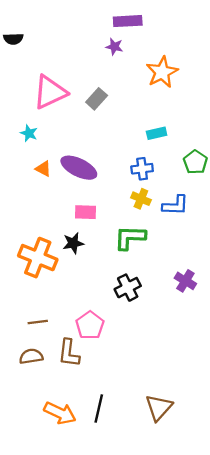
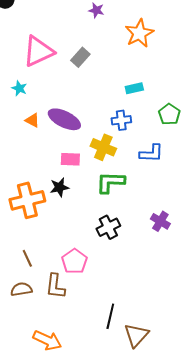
yellow cross: (141, 199) -> (103, 147), moved, size x1.4
orange cross: (38, 258) -> (27, 200), turned -36
brown line: (38, 322) -> (27, 258), turned 72
black line: (99, 409) -> (110, 316), moved

